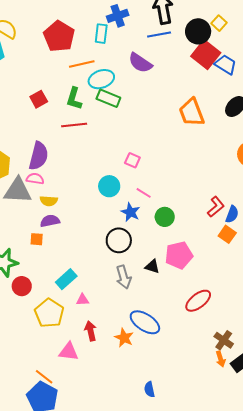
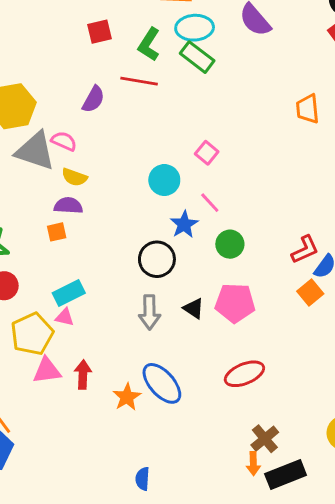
orange trapezoid: (192, 112) -> (308, 109), size x0.7
purple semicircle: (39, 156) -> (93, 99), moved, size x0.7
orange square: (37, 239) -> (57, 232), moved, turned -32
pink triangle: (83, 300) -> (65, 317), moved
pink triangle: (69, 352) -> (47, 371), moved, turned -30

